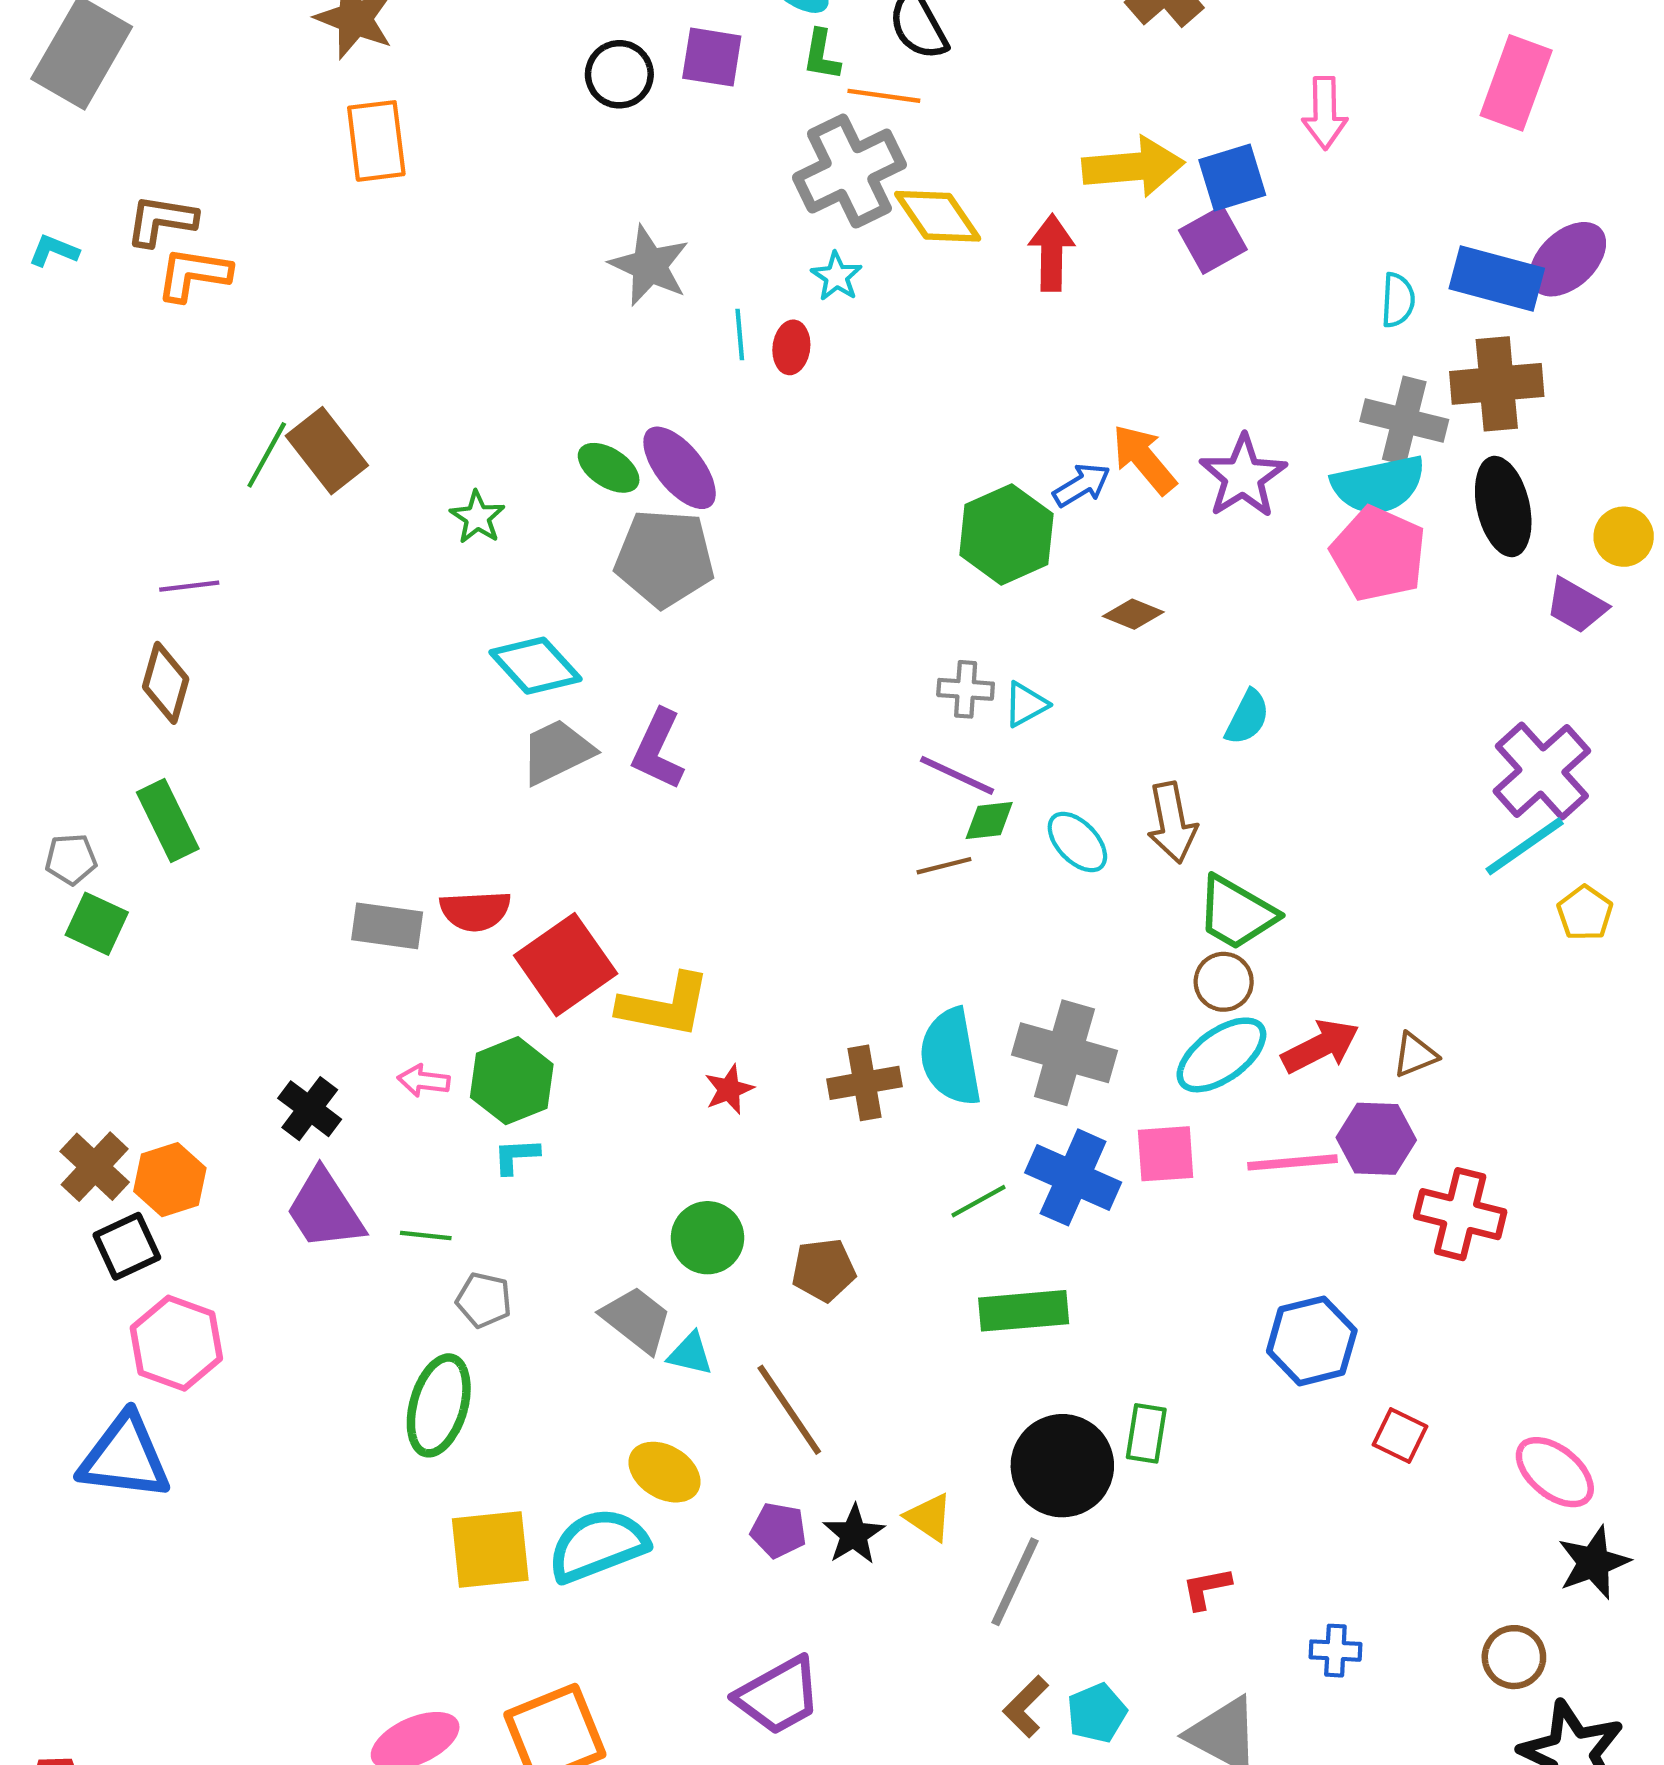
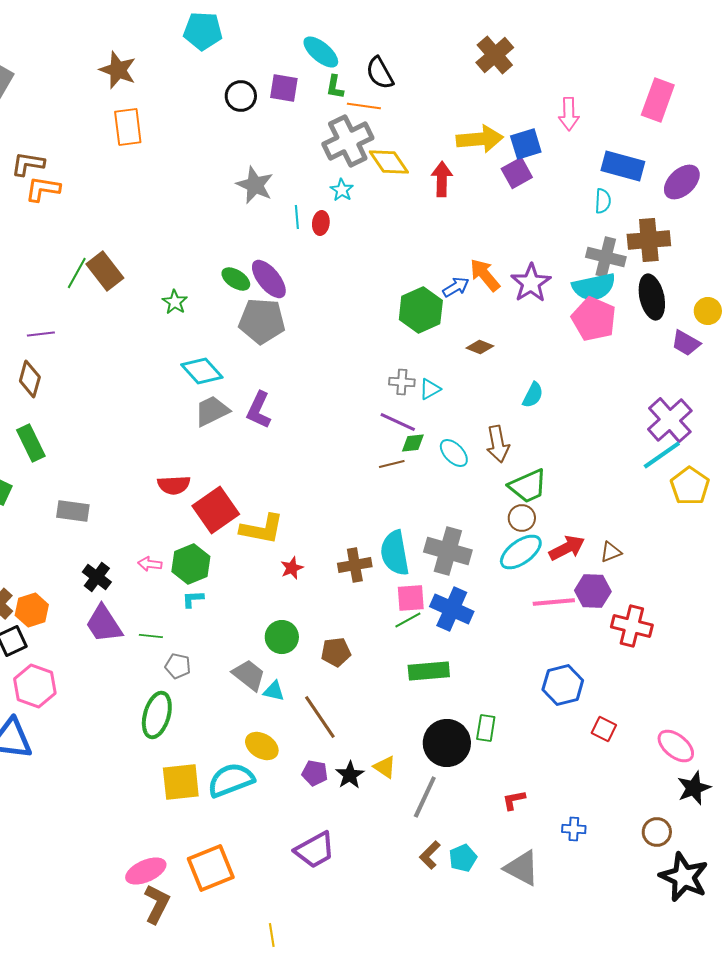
blue rectangle: (1497, 279) -> (623, 166), moved
green trapezoid: (1237, 913) -> (528, 486), turned -54
yellow pentagon: (1585, 913) -> (690, 486), size x1.5
gray rectangle: (387, 926) -> (73, 511), moved
pink square: (1166, 1154) -> (411, 598), moved

